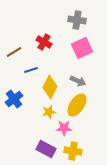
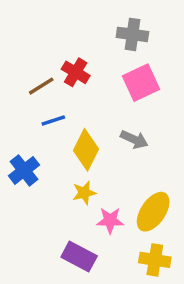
brown line: (14, 52) -> (41, 86), moved
yellow ellipse: (77, 105) -> (153, 212), moved
yellow cross: (73, 151) -> (155, 260), moved

